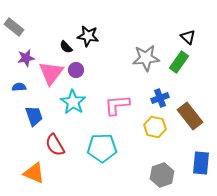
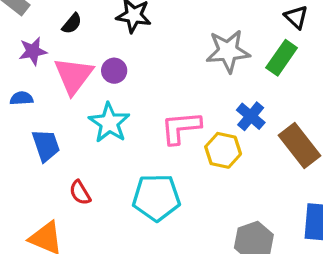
black semicircle: (66, 47) -> (72, 24), moved, turned -96
blue cross: (160, 98) -> (251, 116), turned -30
yellow hexagon: (155, 127) -> (223, 150), moved
red semicircle: (55, 145) -> (80, 193), size x0.7

